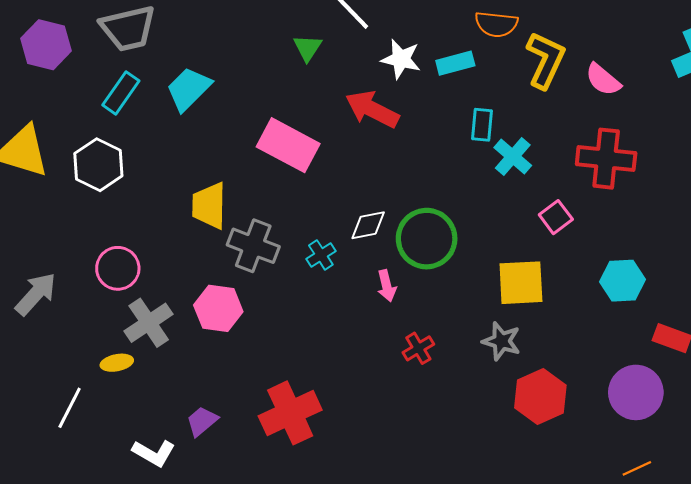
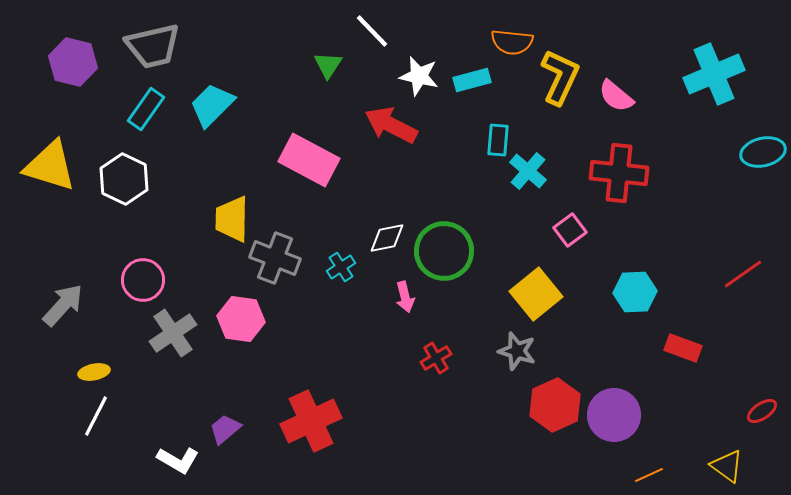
yellow square: (521, 283) -> (536, 294), turned -36
yellow ellipse: (117, 363) -> (94, 372), moved
purple circle: (636, 392) -> (614, 415), moved

